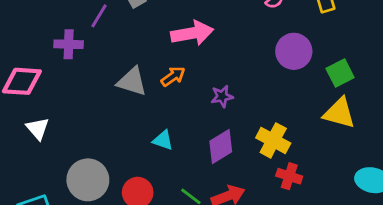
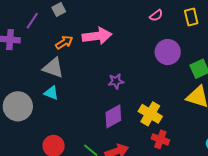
orange arrow: (173, 76) -> (64, 42), moved
cyan triangle: (163, 140) -> (51, 93), moved
gray circle: (88, 180) -> (18, 106), moved

